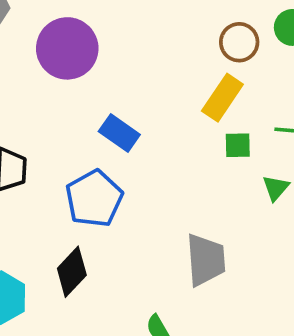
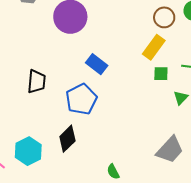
gray trapezoid: (206, 260) -> (170, 150), moved, turned 44

